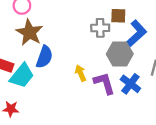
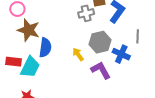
gray hexagon: (120, 54) -> (100, 42), moved
purple L-shape: (104, 83) -> (101, 70), moved

